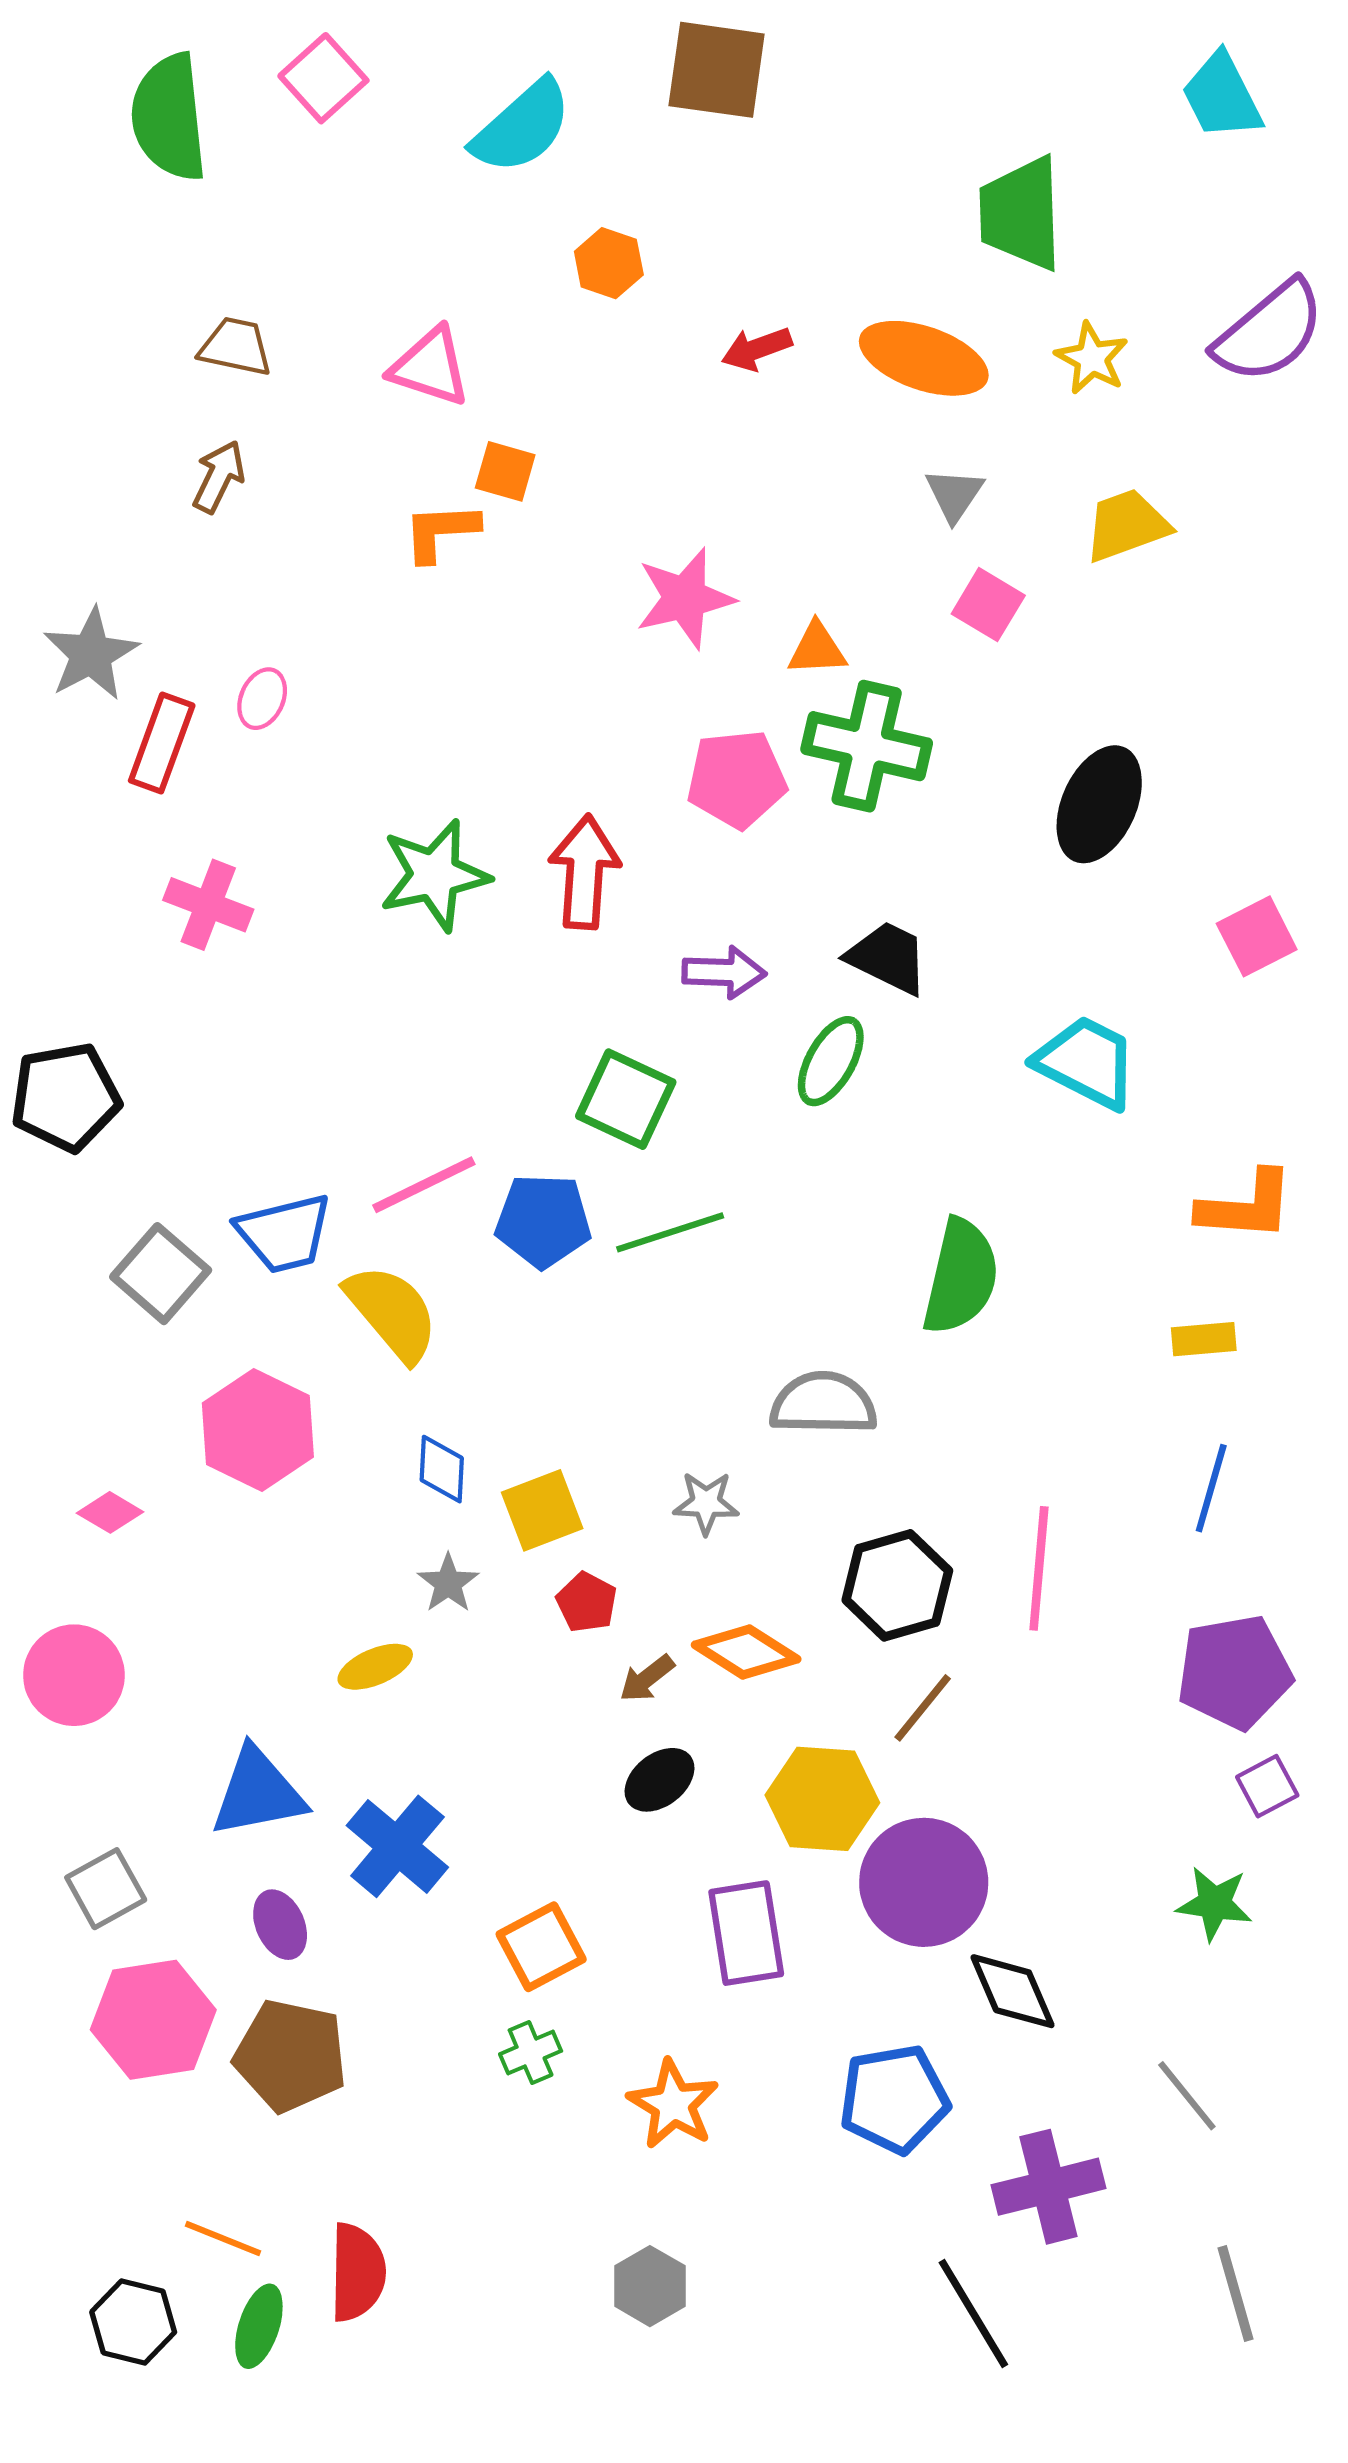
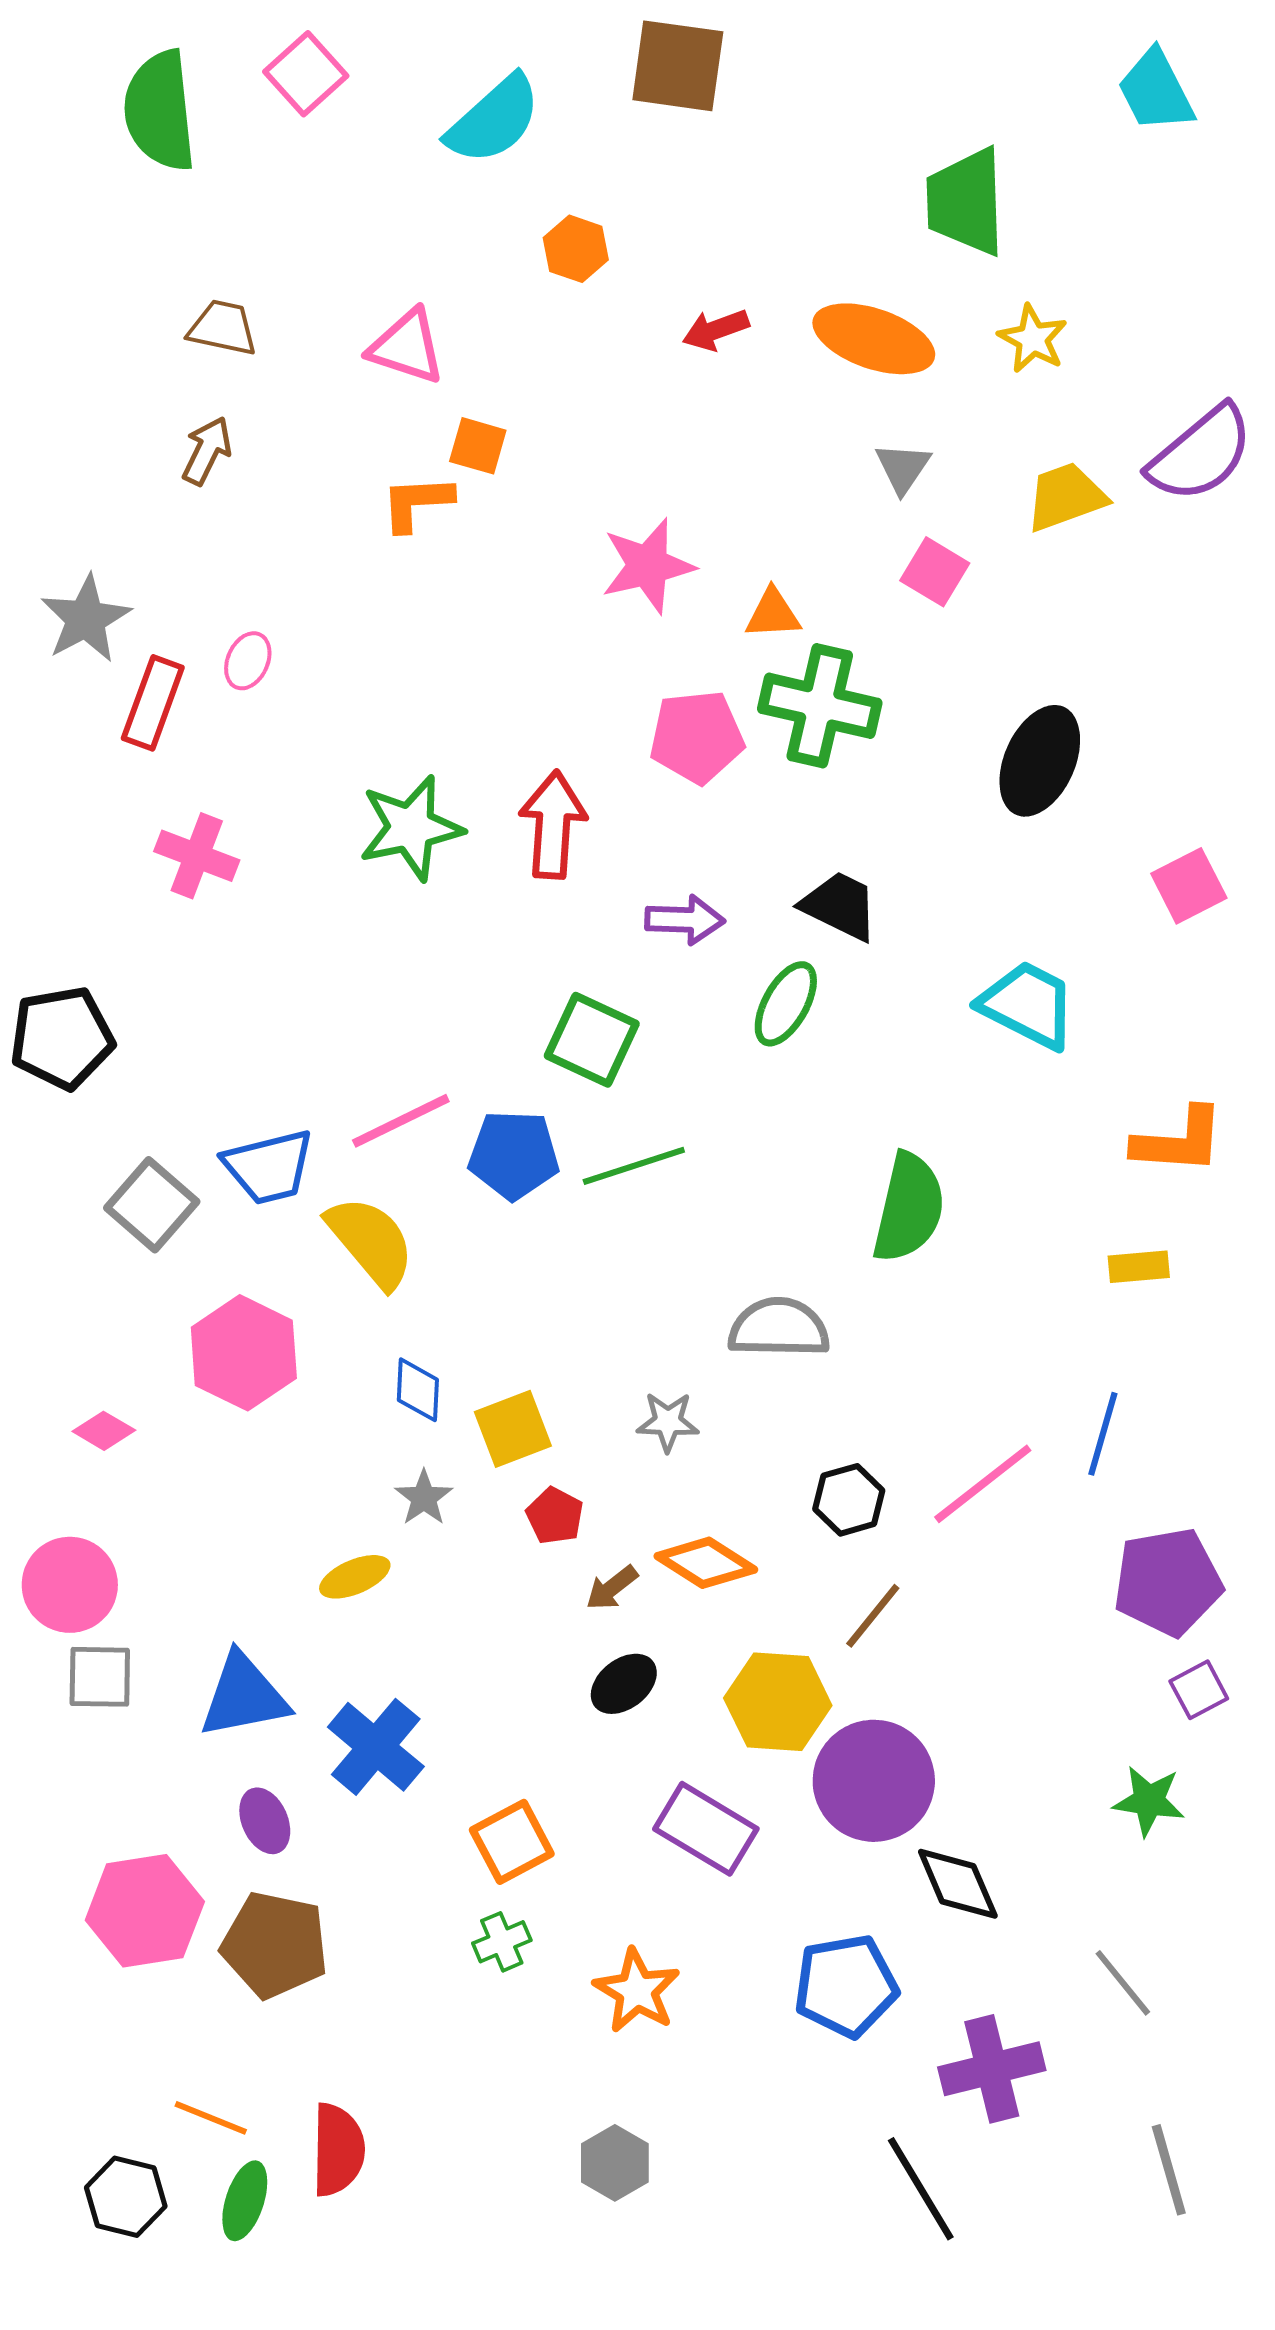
purple semicircle: (1269, 332) -> (1201, 454), moved
blue line: (1211, 1488) -> (1103, 1434), moved
pink line: (1039, 1568) -> (983, 1484), turned 47
black hexagon: (897, 1585) -> (849, 1500), size x0.7
gray square: (106, 1889) -> (100, 1677), moved, turned 30
purple rectangle: (746, 1933) -> (706, 1829), turned -50

